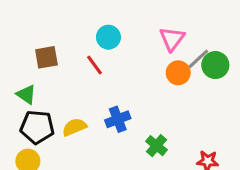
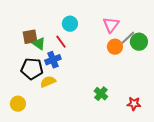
green triangle: (26, 94) -> (39, 44), moved
blue cross: (118, 119) -> (53, 60), moved
black pentagon: (37, 127) -> (32, 69), moved

